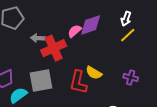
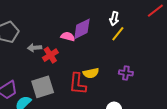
pink semicircle: (75, 31) -> (68, 37), turned 64
red cross: (54, 48) -> (50, 55), size x0.7
yellow semicircle: (94, 73) -> (91, 73), turned -35

